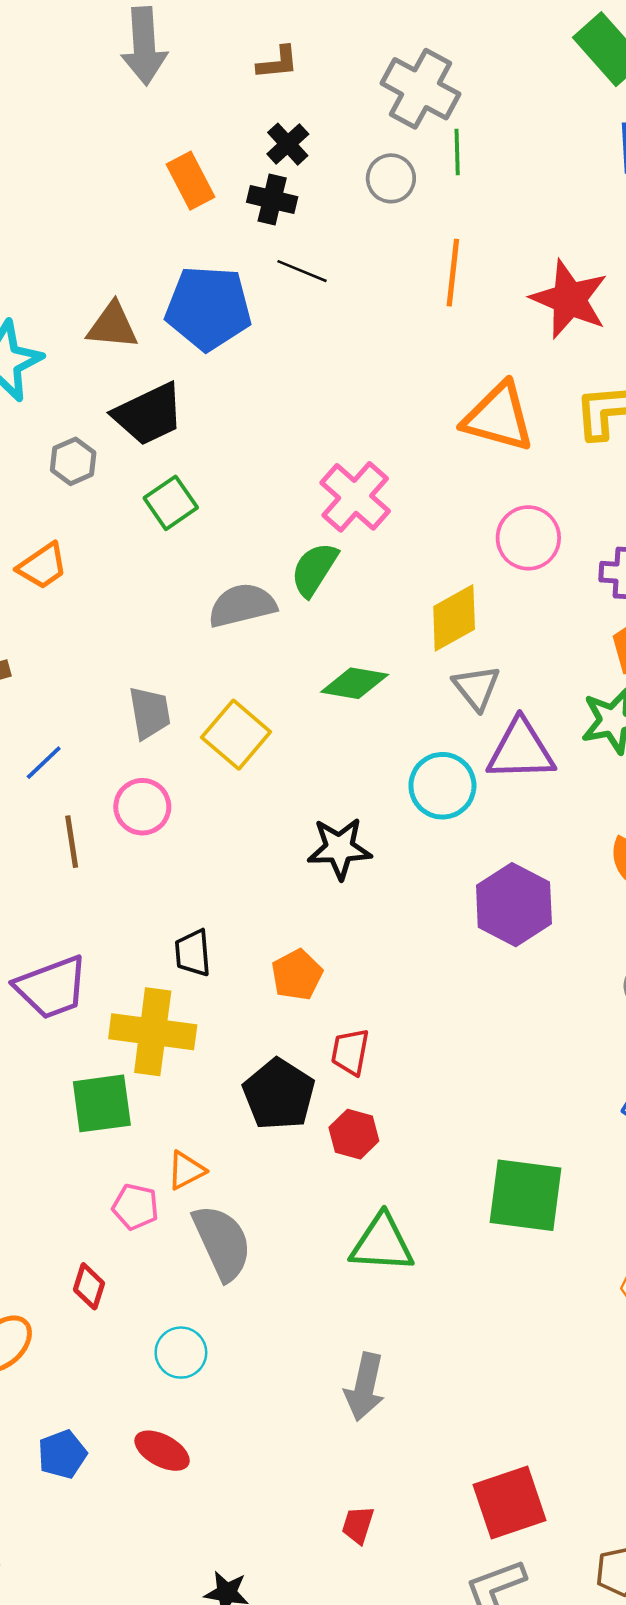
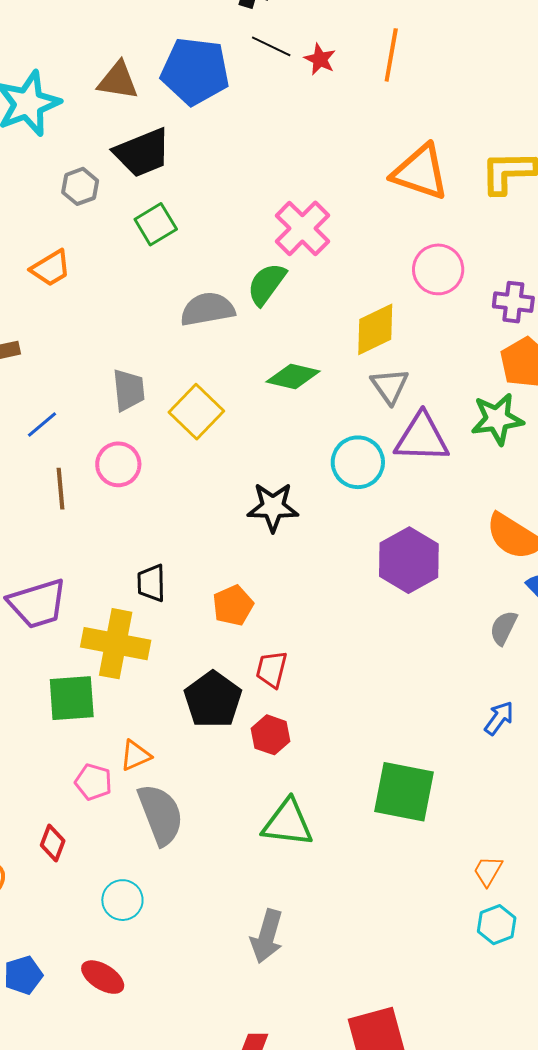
red star: (569, 299) -> (320, 59), moved, size x0.5

